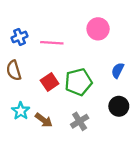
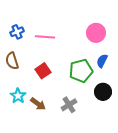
pink circle: (98, 29) -> (96, 33), moved
green pentagon: (78, 82) -> (81, 71), moved

